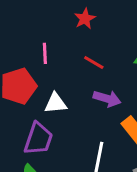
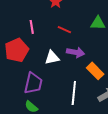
white triangle: (56, 103) -> (52, 58), moved

